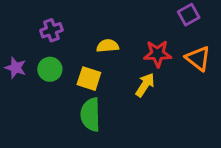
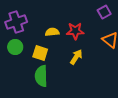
purple cross: (51, 30) -> (16, 22), size x1.5
red star: (158, 54) -> (75, 31), moved

